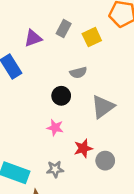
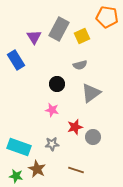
gray rectangle: (64, 29) -> (59, 29), size x1.6
purple triangle: (33, 38) -> (34, 37), turned -42
gray semicircle: (78, 73) -> (80, 65), moved

